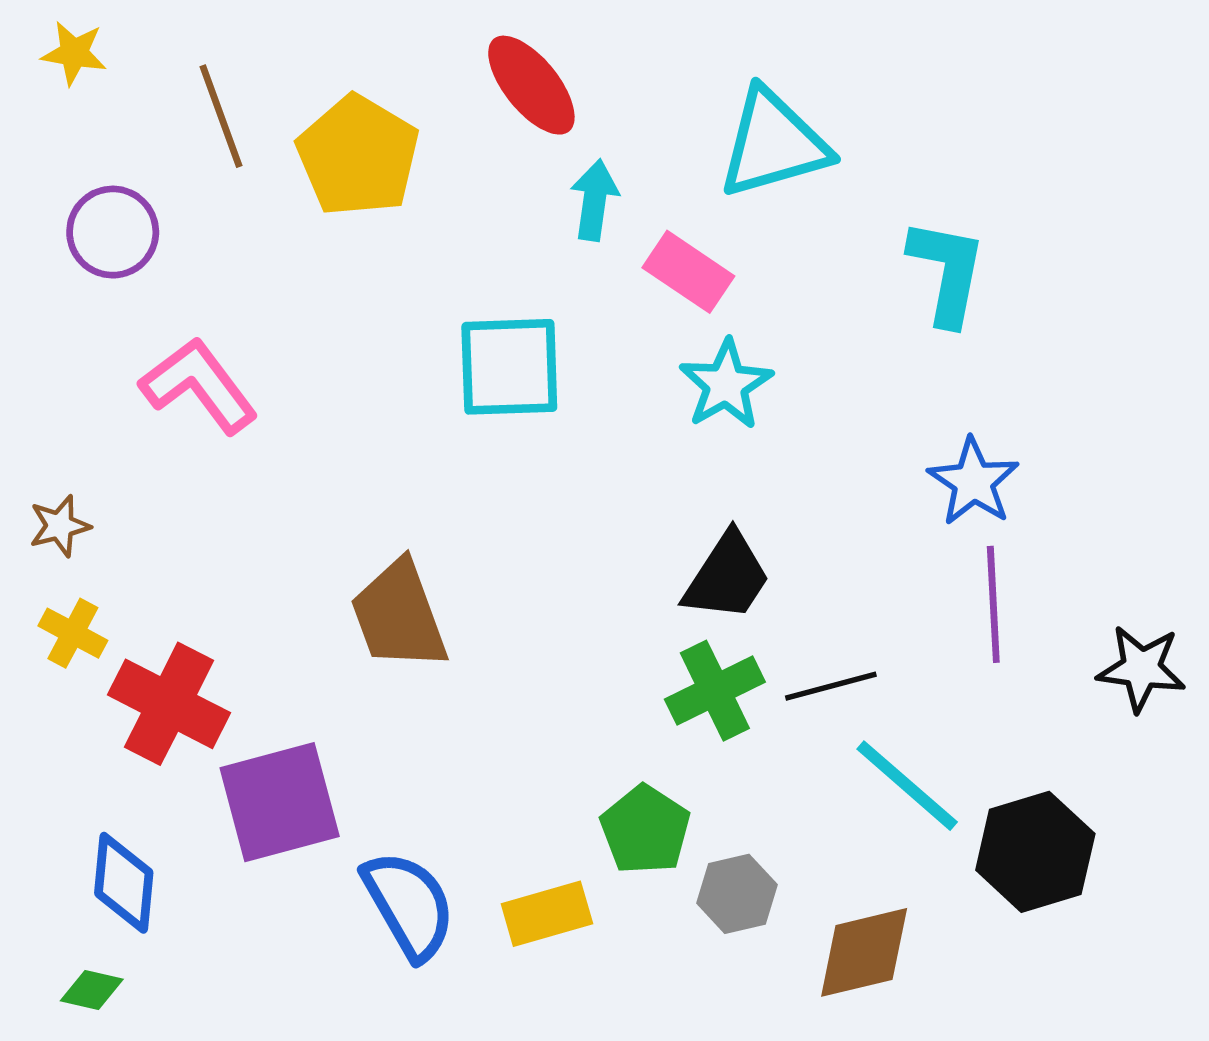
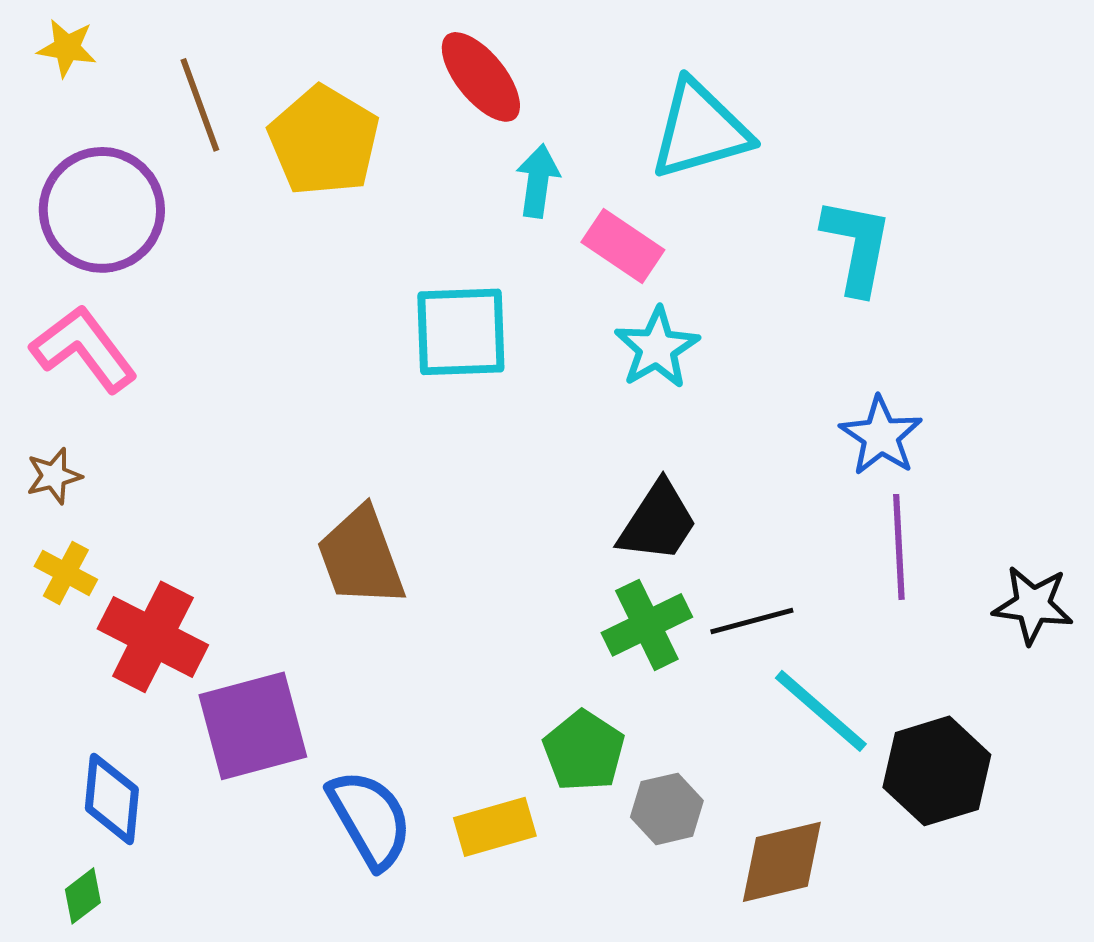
purple circle: (113, 232) -> (102, 210), size x1.5
pink L-shape: (199, 386) -> (84, 349), moved
green diamond: (92, 990) -> (83, 896), turned -50

